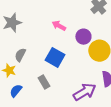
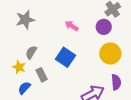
purple circle: (83, 37) -> (104, 27), moved
gray rectangle: (44, 82) -> (42, 75), moved

